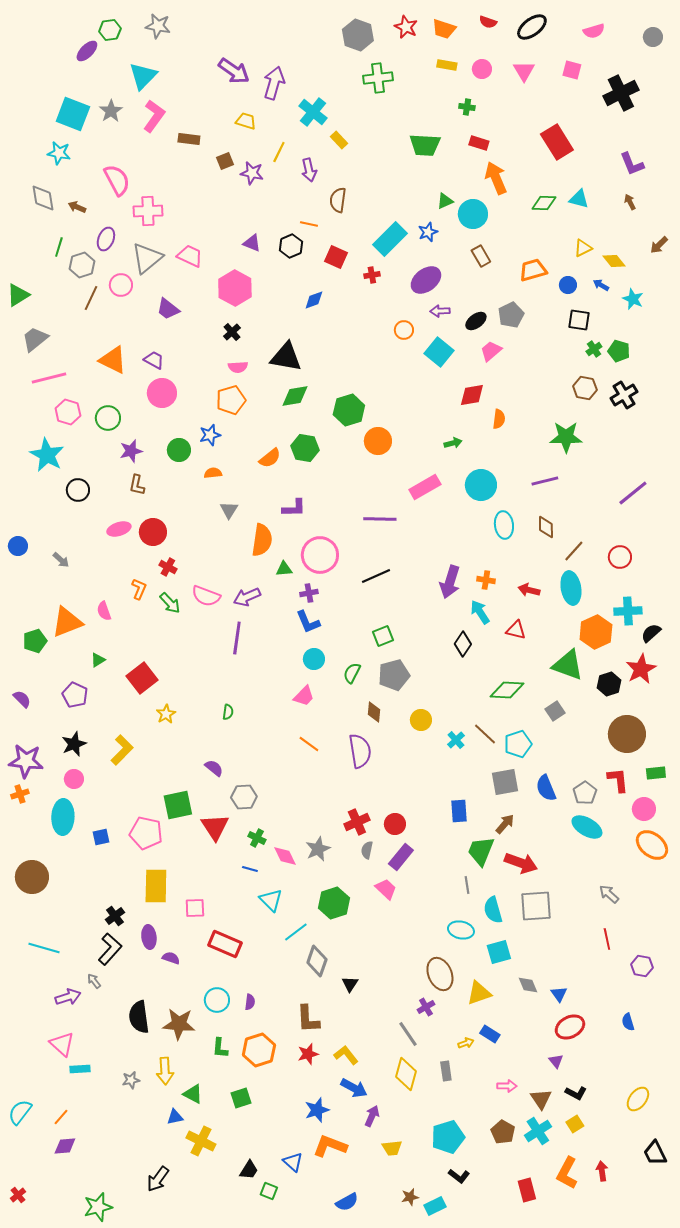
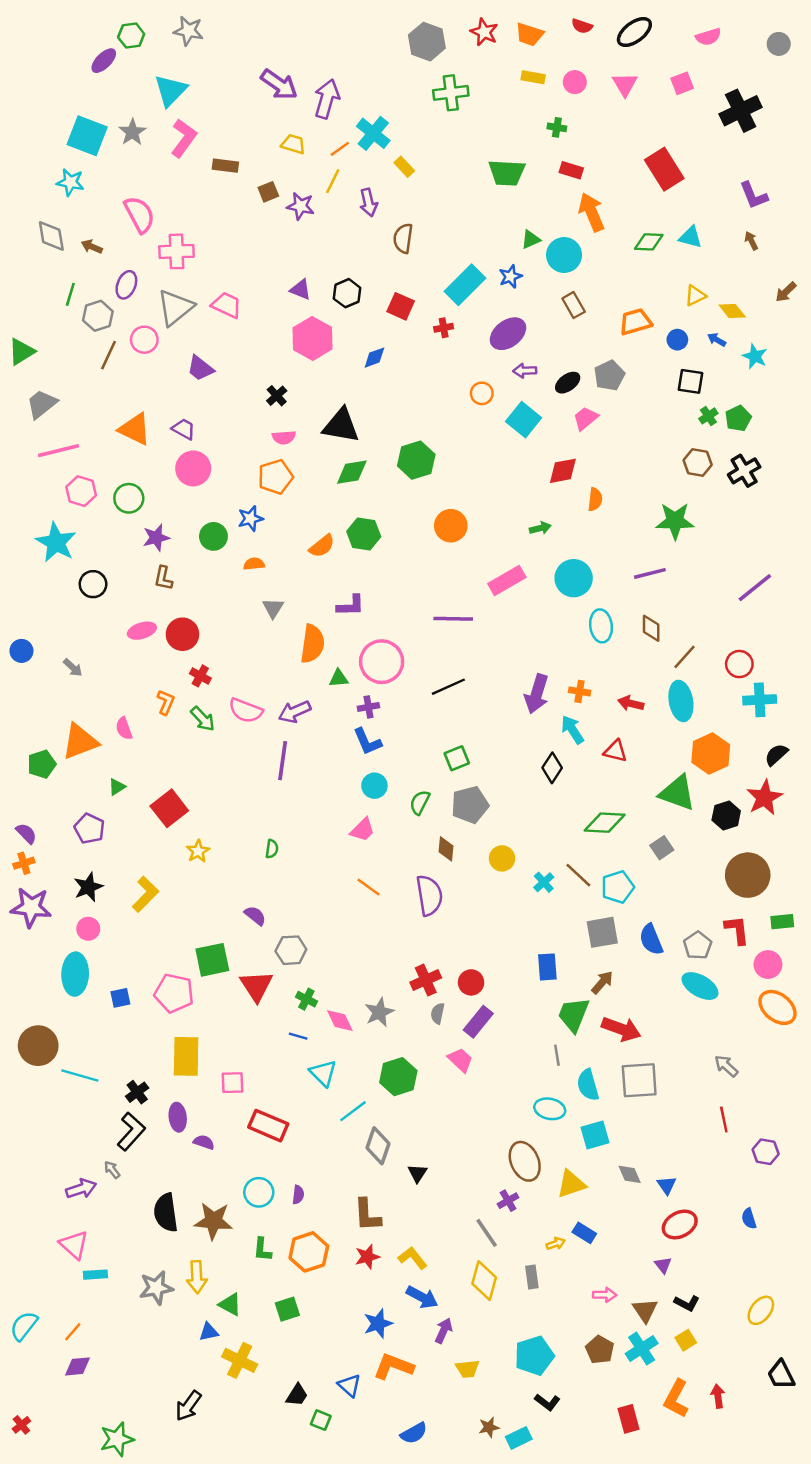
pink square: (572, 70) -> (682, 83), turned -36
orange line: (309, 224) -> (340, 149), moved, turned -48
pink hexagon: (235, 288) -> (312, 338), moved
green pentagon: (619, 351) -> (738, 418), turned 30
green hexagon: (349, 410) -> (416, 460), moved
cyan cross: (628, 611) -> (760, 700), moved
orange cross: (20, 794) -> (24, 863), moved
cyan line: (44, 948) -> (80, 1075), moved
gray star: (131, 1080) -> (156, 1288), size x1.6

